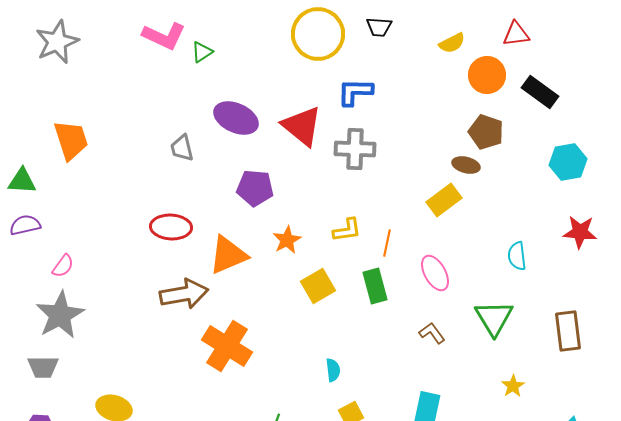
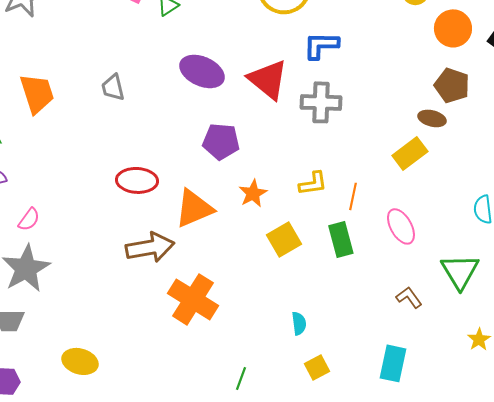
gray trapezoid: (182, 148) -> (113, 87), moved
brown L-shape: (432, 333) -> (409, 297), moved

